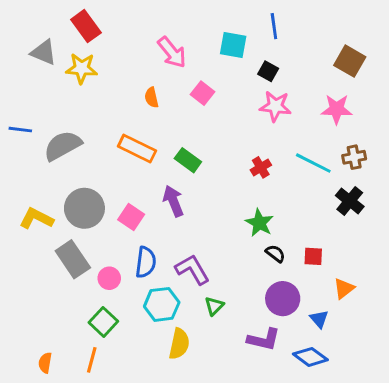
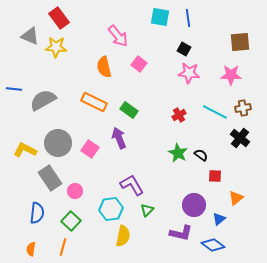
cyan square: (233, 45) -> (160, 17), moved
brown square: (350, 61) -> (240, 42), turned -35
orange semicircle: (152, 97) -> (104, 67), size x1.5
black semicircle: (275, 253) -> (201, 155), moved
blue semicircle: (146, 262) -> (37, 213), moved
blue triangle: (319, 319) -> (219, 219), turned 32

